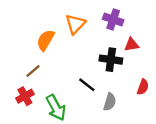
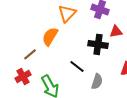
orange semicircle: (46, 40) -> (50, 36), moved

